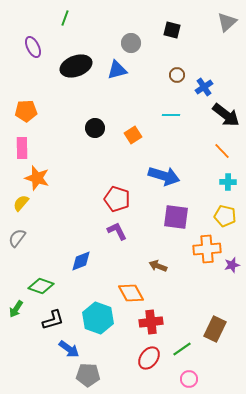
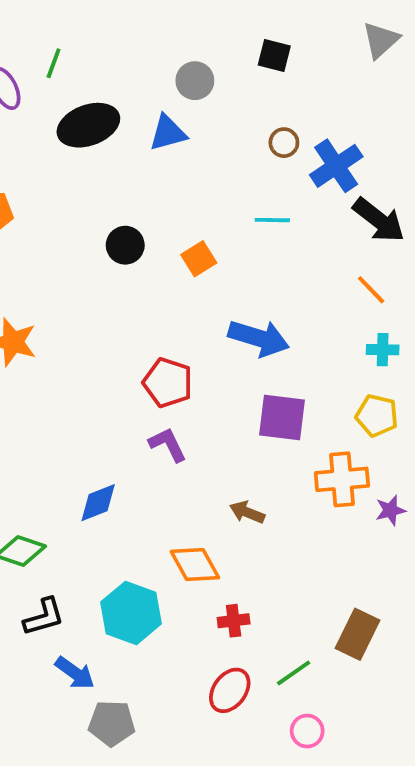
green line: (65, 18) -> (54, 63), moved
blue cross: (204, 87) -> (336, 166), size x1.5
red cross: (151, 322) -> (234, 621), size x0.7

